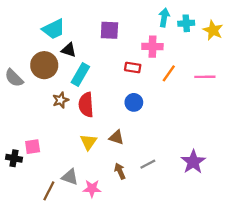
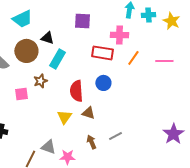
cyan trapezoid: (54, 29) -> (22, 19), moved
red rectangle: (133, 68) -> (102, 53), size x1.5
red semicircle: (86, 105) -> (76, 91), moved
pink square: (33, 147) -> (21, 94), moved
purple star: (193, 162) -> (173, 134), moved

